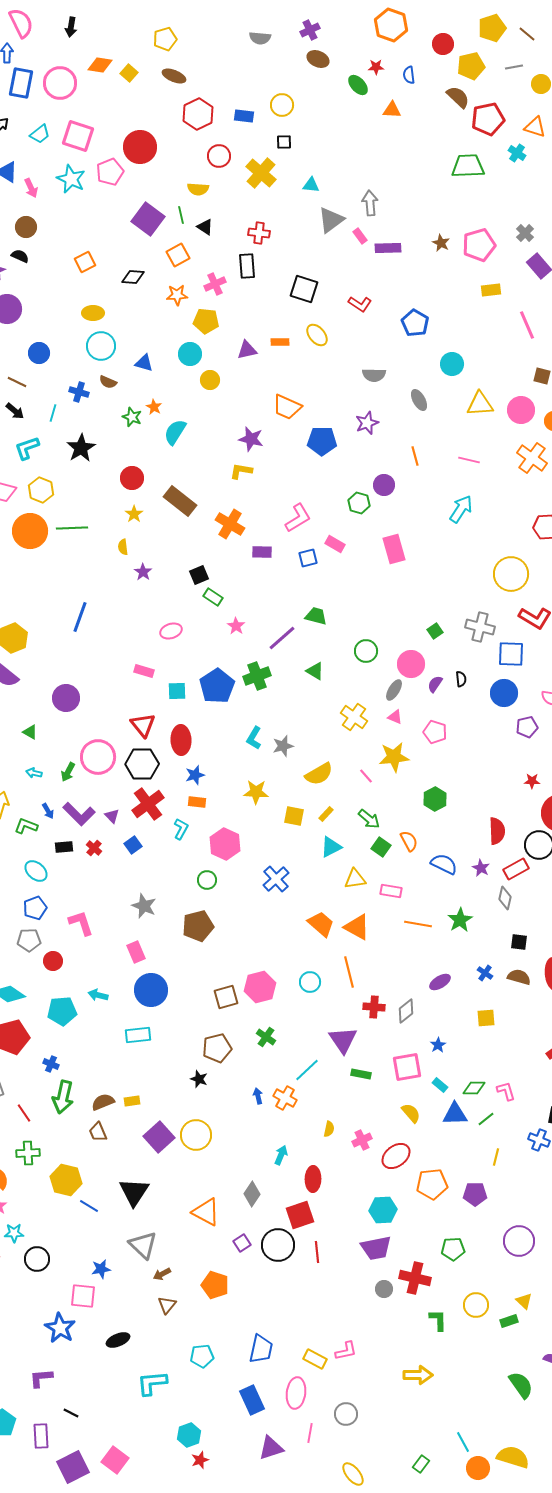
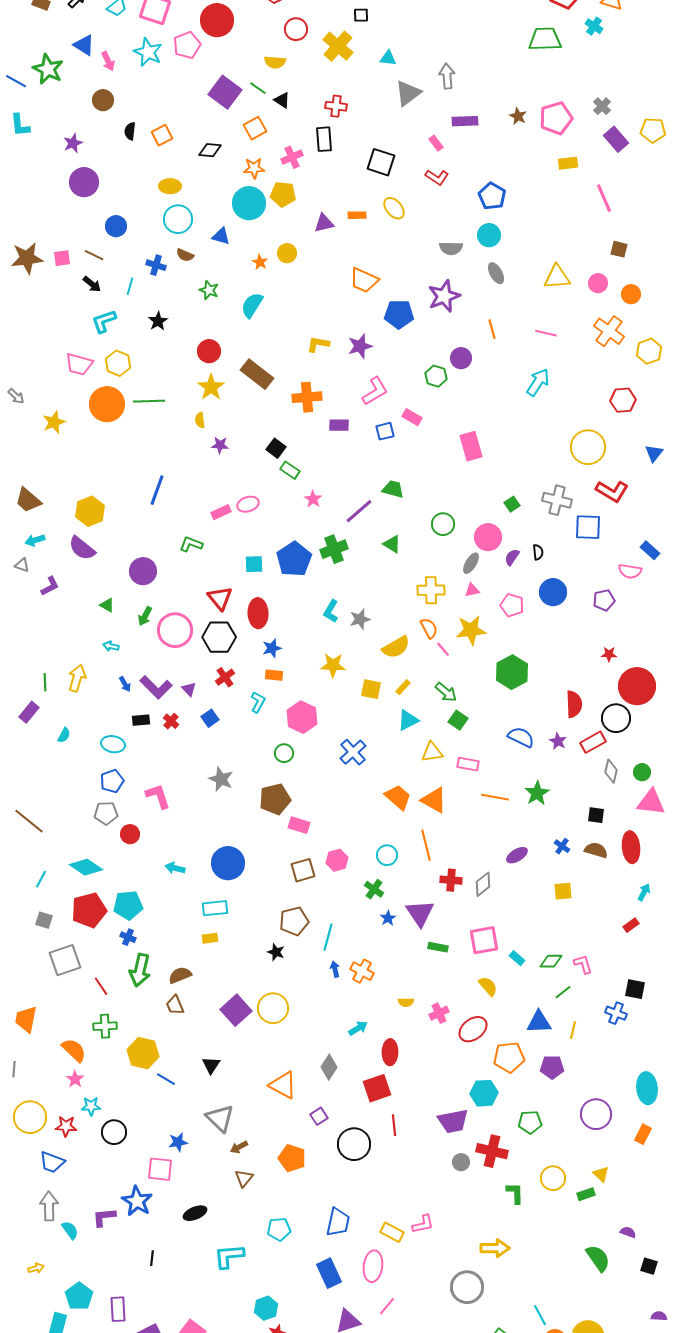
green line: (181, 215) -> (258, 88), turned -42
pink rectangle: (360, 236) -> (436, 143), moved
black semicircle: (20, 256) -> (130, 131), moved, turned -108
cyan circle: (190, 354) -> (249, 203), moved, size x1.4
cyan circle: (452, 364) -> (489, 235), moved
orange star: (154, 407) -> (260, 262), moved
pink circle: (521, 410) -> (598, 283), size x0.7
purple star: (367, 423) -> (444, 296), size x1.4
purple star: (251, 439) -> (360, 346), moved, turned -30
black star: (81, 448) -> (158, 321), size x0.7
yellow star: (134, 514) -> (211, 387), size x1.5
orange cross: (230, 524) -> (307, 397), turned -36
pink rectangle: (394, 549) -> (471, 446), moved
purple star: (143, 572) -> (220, 445), turned -30
black square: (199, 575) -> (276, 448), turned -30
pink rectangle: (144, 671) -> (221, 512), moved, turned -42
blue circle: (504, 693) -> (553, 592), moved
yellow cross: (354, 717) -> (431, 590), turned -36
pink triangle: (395, 717) -> (472, 590), turned -35
green arrow: (68, 772) -> (145, 616), moved
green hexagon: (435, 799) -> (512, 672), size x1.4
red cross: (148, 804) -> (225, 677), size x0.6
green L-shape: (26, 826) -> (191, 544), moved
orange semicircle: (409, 841) -> (429, 628), moved
cyan ellipse: (36, 871) -> (113, 744), turned -30
gray diamond: (505, 898) -> (611, 771), moved
pink rectangle: (136, 952) -> (299, 825), moved, turned -50
pink hexagon: (260, 987) -> (337, 860), size x0.7
cyan pentagon: (62, 1011) -> (128, 905), moved
green cross: (266, 1037) -> (374, 889), moved
blue star: (438, 1045) -> (388, 918), moved
cyan line: (307, 1070) -> (328, 937), moved, turned -32
yellow rectangle: (132, 1101) -> (210, 938), moved
blue triangle: (455, 1114) -> (539, 1022), moved
yellow semicircle: (329, 1129) -> (406, 1002), turned 77
cyan arrow: (281, 1155) -> (358, 1028), turned 36
black triangle: (134, 1192) -> (211, 1065), size x0.6
cyan hexagon: (383, 1210) -> (484, 1093), moved
black circle: (278, 1245) -> (354, 1144), moved
purple L-shape: (41, 1378) -> (104, 1217), moved
black line: (71, 1413) -> (152, 1258), moved, turned 70
gray circle: (346, 1414) -> (467, 1287), moved, size x1.4
pink line: (310, 1433) -> (387, 1306), turned 30

